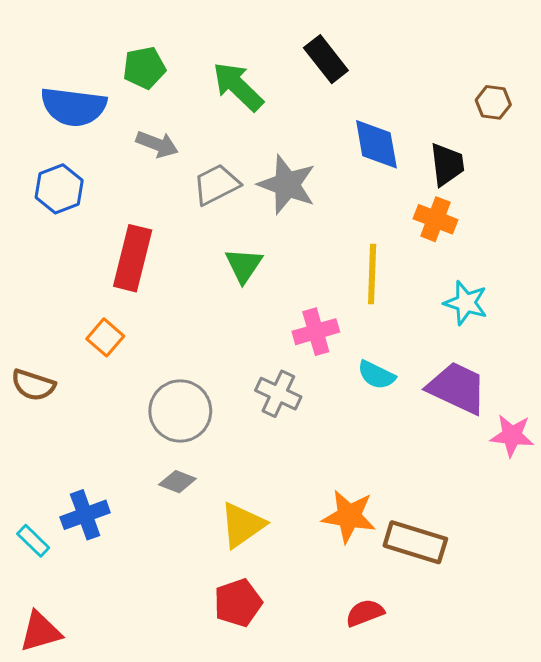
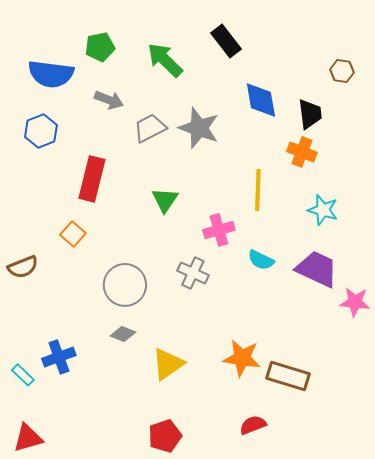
green triangle: (244, 265) -> (165, 200), moved
brown semicircle: (33, 385) -> (23, 267), turned -40
red pentagon: (238, 603) -> (165, 436), moved

